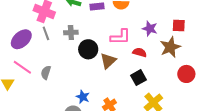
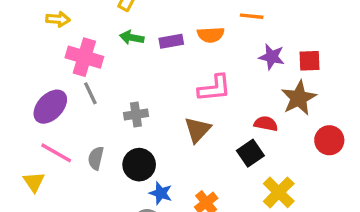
purple star: (150, 29) -> (272, 57), moved
gray cross: (71, 33) -> (136, 114), moved
black circle: (88, 49) -> (139, 165), moved
red semicircle: (140, 52) -> (266, 124), moved

